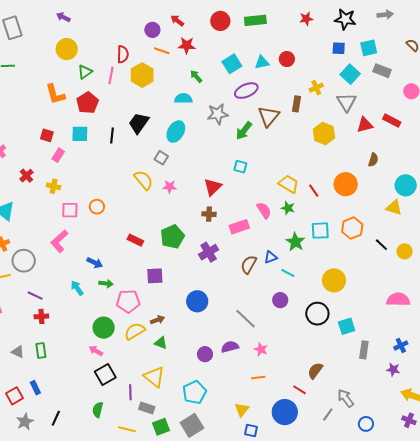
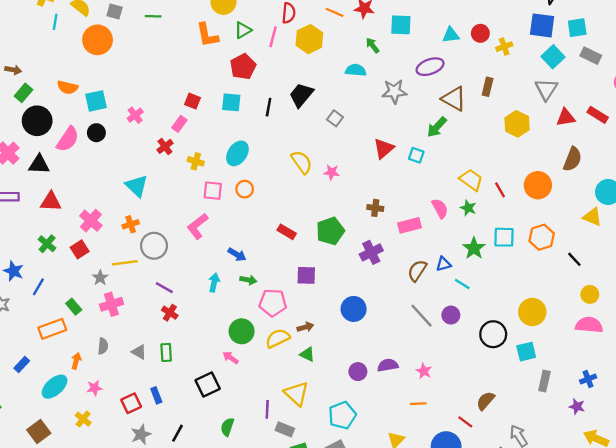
blue square: (339, 48) -> (542, 25), size x1.6
cyan square: (232, 64) -> (401, 25), moved, turned 30
yellow cross: (316, 88) -> (504, 47), moved
orange L-shape: (55, 94) -> (207, 35), moved
brown triangle: (269, 116) -> (454, 99), turned -45
green arrow: (244, 131) -> (437, 127), moved
cyan ellipse: (176, 132) -> (237, 153), moved
pink rectangle: (58, 155) -> (179, 124), moved
gray square: (161, 158) -> (335, 118), moved
brown semicircle: (373, 160) -> (572, 159), size x1.5
red triangle: (213, 187) -> (384, 148), moved
yellow circle: (405, 251) -> (590, 294), moved
yellow circle: (334, 280) -> (532, 312), moved
cyan arrow: (77, 288) -> (214, 283), turned 42
red cross: (41, 316) -> (170, 313), turned 32
gray line: (245, 319) -> (421, 316), moved
black square: (105, 375) -> (208, 384), moved

